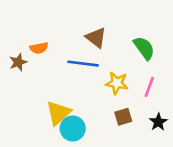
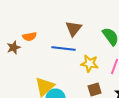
brown triangle: (96, 38) -> (74, 28), turned 30

